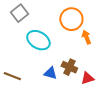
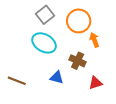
gray square: (19, 13) -> (45, 15), moved
brown cross: (69, 67) -> (78, 61), moved

